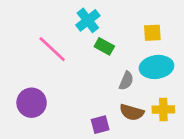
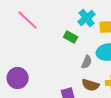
cyan cross: (88, 20) -> (87, 18), moved
pink line: (52, 49) -> (28, 20), moved

